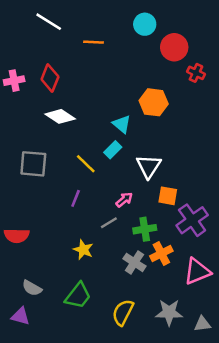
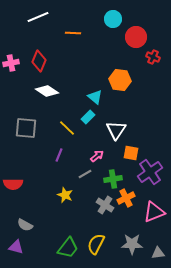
white line: (49, 22) -> (38, 17), turned -55
green trapezoid: (78, 296) -> (68, 248), moved

